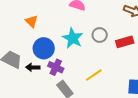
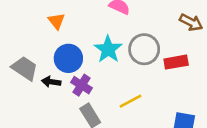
gray circle: (100, 35) -> (144, 49), size x1.5

